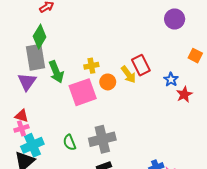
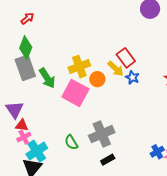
yellow cross: (91, 66) -> (79, 67), size x1.5
blue star: (171, 80) -> (132, 77), moved
purple triangle: (27, 82) -> (15, 110), moved
pink square: (83, 92) -> (75, 93), turned -32

